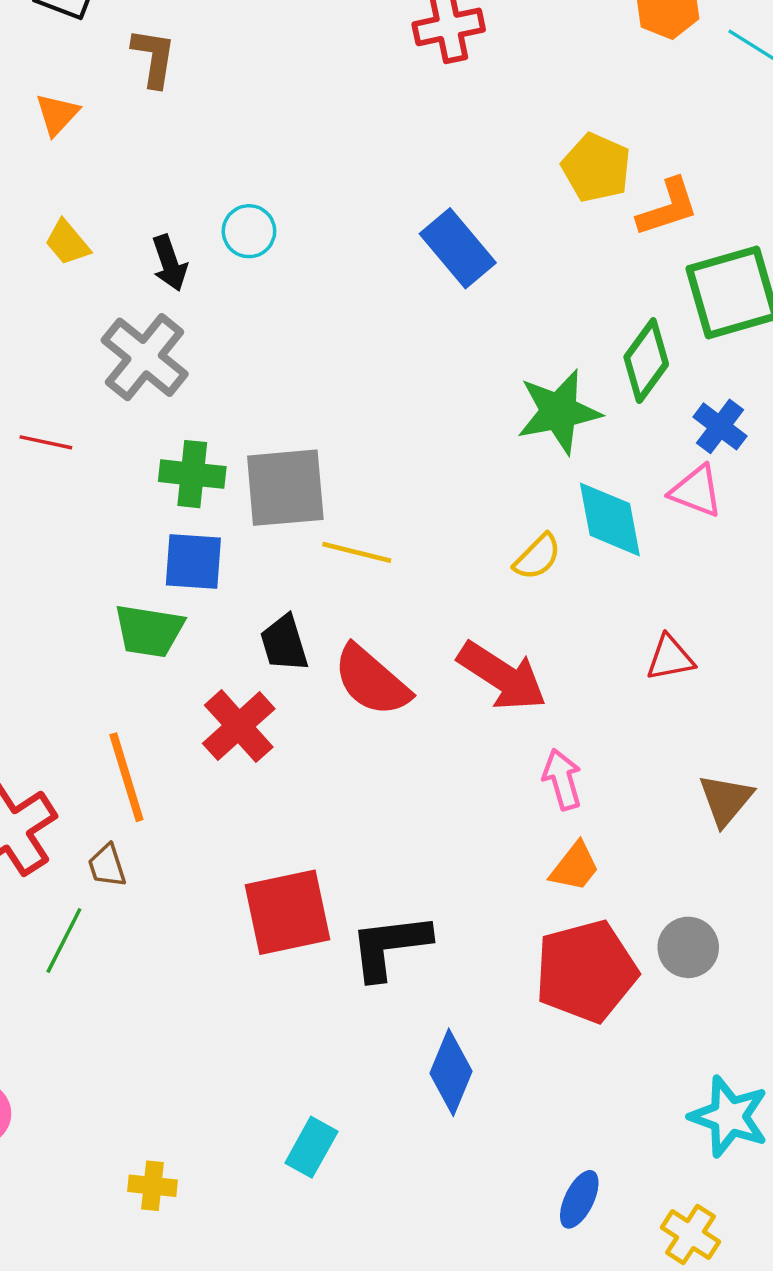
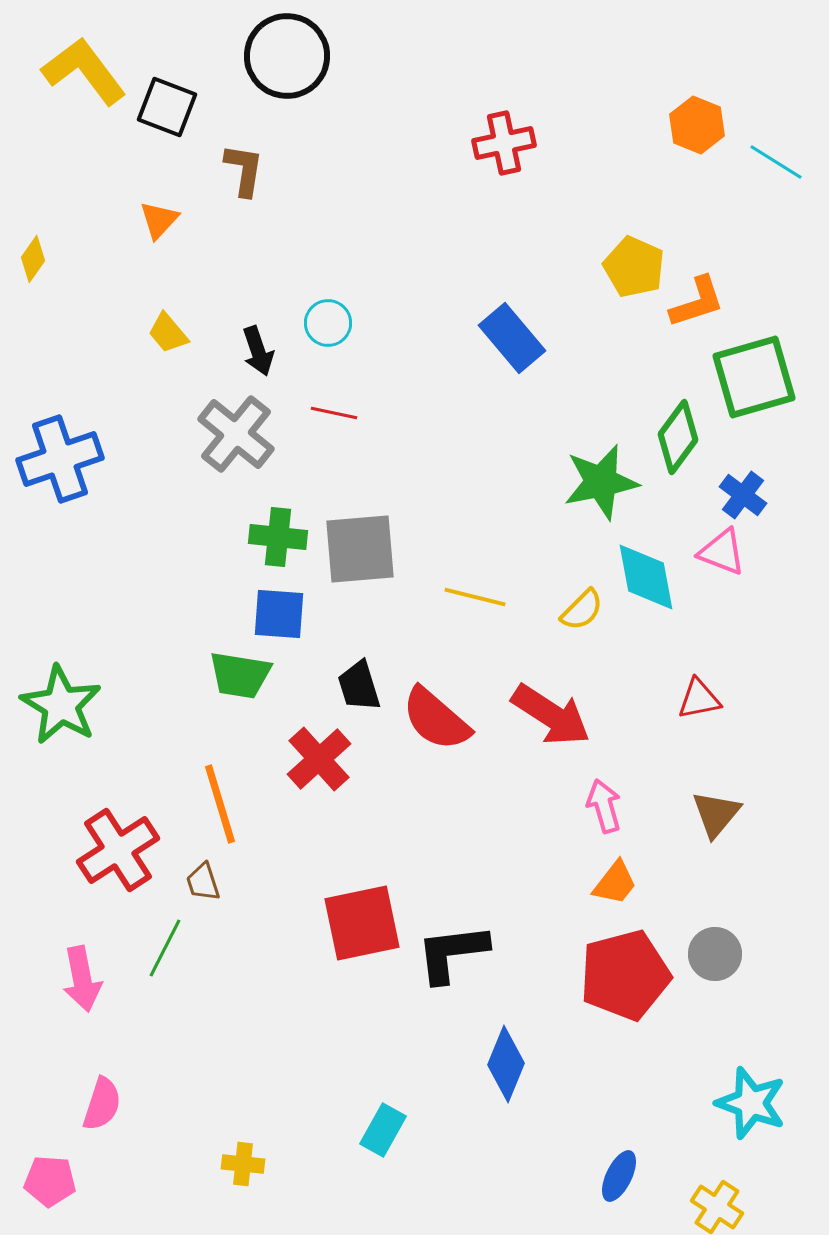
red line: (46, 442) -> (334, 413), moved
yellow line: (357, 552) -> (475, 597), moved
brown triangle: (726, 800) -> (716, 814), moved

